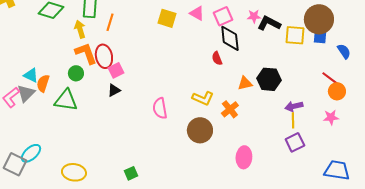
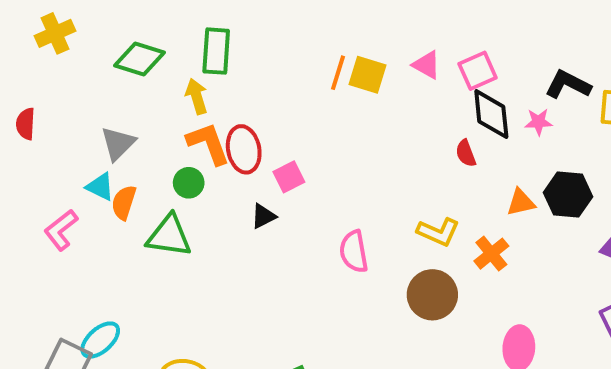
pink star: (254, 16) -> (538, 122), moved
orange line: (110, 22) -> (338, 73), moved
pink square: (116, 70) -> (289, 177), moved
gray triangle: (26, 93) -> (118, 143), moved

